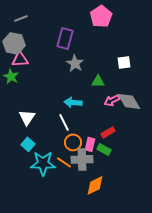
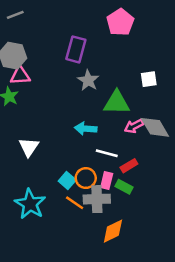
gray line: (21, 18) -> (15, 15), moved
green triangle: (98, 81) -> (117, 103), size x1.6
white line: (64, 122) -> (107, 153), moved, turned -48
cyan square: (28, 144) -> (67, 181), moved
cyan star: (43, 163) -> (30, 204), moved, turned 30

